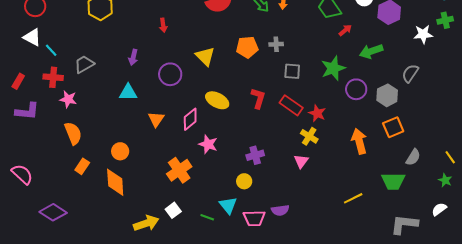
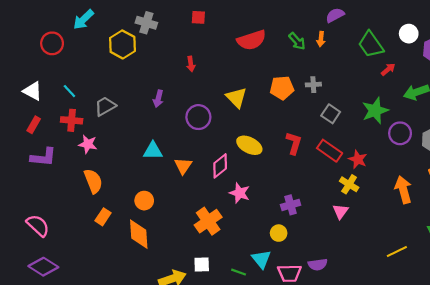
white triangle: (32, 37) -> (33, 91), moved
gray square: (292, 71) -> (331, 114), turned 30
cyan triangle: (128, 92) -> (153, 151), moved
white square: (173, 210) -> (202, 265), turned 35
purple diamond: (53, 212) -> (43, 267), moved

